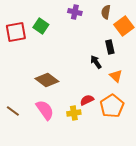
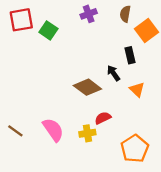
purple cross: (75, 12) -> (89, 14), turned -32
red square: (16, 32) -> (21, 20), moved
brown diamond: (47, 80) -> (87, 87), moved
orange pentagon: (112, 106) -> (135, 149), moved

